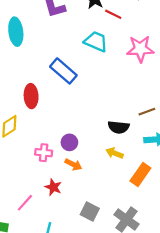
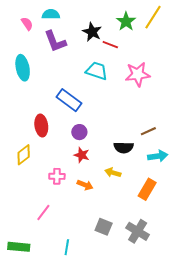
purple circle: (69, 142) -> (79, 132), moved
yellow arrow: (115, 153) -> (113, 173), moved
red star: (53, 187) -> (82, 155), moved
pink line: (25, 203) -> (43, 212), moved

